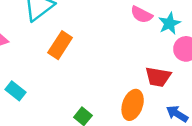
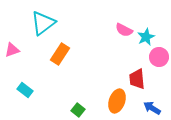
red trapezoid: (158, 77) -> (137, 79), turned 75

